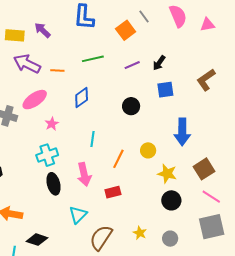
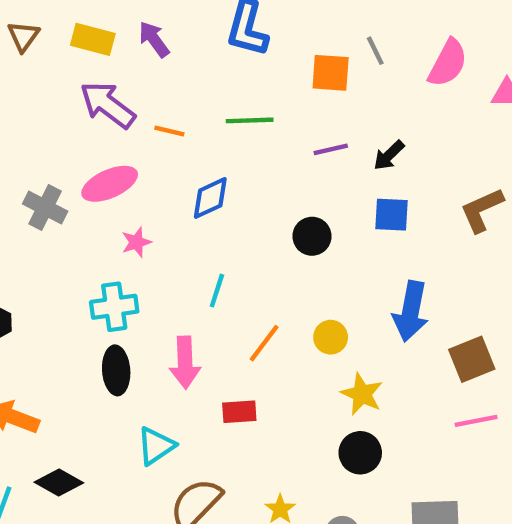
pink semicircle: (178, 16) -> (448, 63), turned 40
orange square: (126, 30) -> (331, 73), turned 30
brown square: (204, 169) -> (472, 359), moved
pink line: (211, 197) -> (476, 421), moved, turned -54

